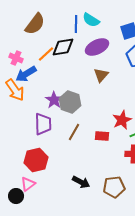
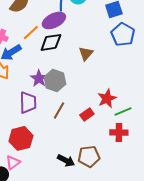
black diamond: (63, 47) -> (51, 42), moved
purple ellipse: (97, 47) -> (54, 20), moved
red rectangle: (102, 136) -> (87, 114), turned -40
brown pentagon: (114, 187) -> (89, 156), moved

